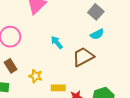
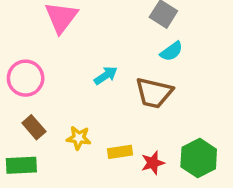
cyan arrow: (57, 42) -> (106, 76), turned 104
brown trapezoid: (83, 57) -> (154, 93), turned -130

